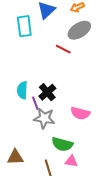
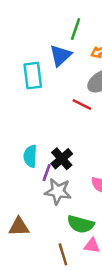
purple line: (35, 103) -> (47, 173), turned 40
brown triangle: (15, 157) -> (19, 227), moved

